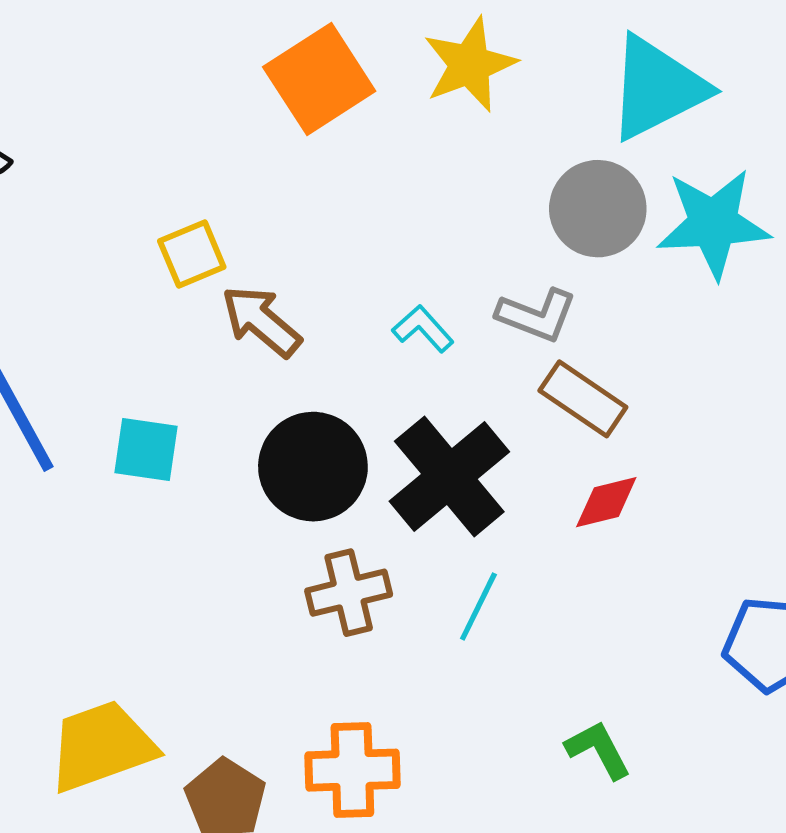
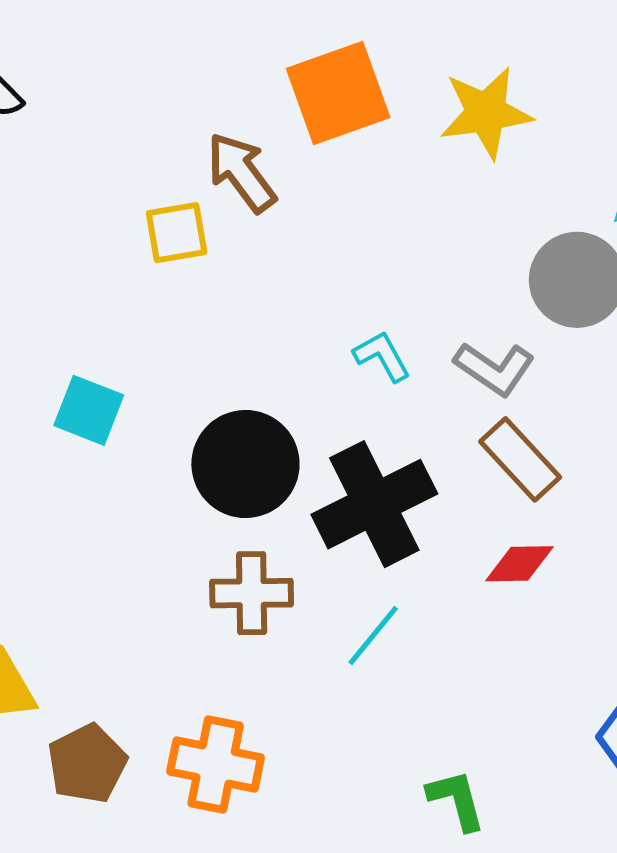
brown arrow: (261, 321) -> (241, 172), moved

